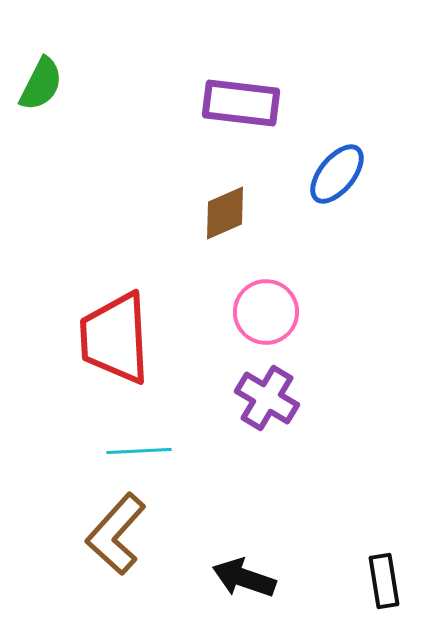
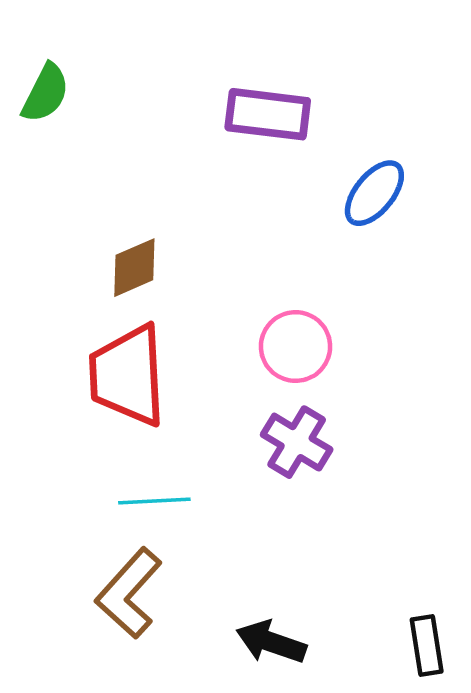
brown diamond: (225, 213) -> (134, 268), moved

